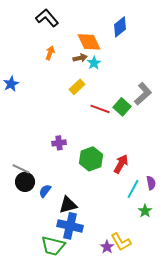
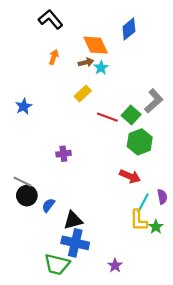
blue star: (11, 84) -> (24, 106), moved
green hexagon: (91, 159) -> (140, 142), moved
red arrow: (121, 164) -> (130, 176), turned 84
yellow L-shape: (121, 242) -> (139, 220), moved, turned 30

